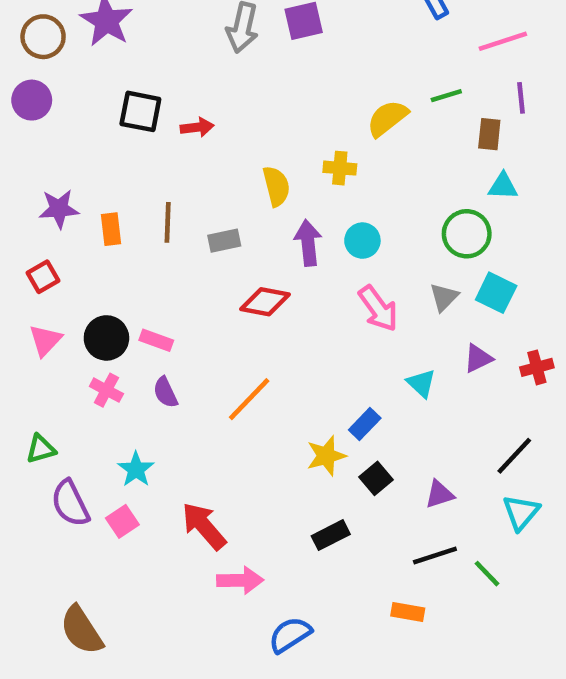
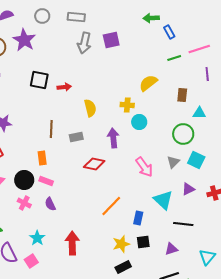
green line: (446, 96) -> (174, 58), moved
brown rectangle: (489, 134) -> (182, 95), moved
yellow semicircle: (276, 186) -> (90, 108), moved
orange rectangle: (111, 229) -> (42, 158), moved
cyan circle: (362, 241) -> (139, 122), moved
cyan triangle: (421, 383) -> (163, 200), size x1.5
orange line: (249, 399) -> (111, 206), moved
blue rectangle: (365, 424) -> (138, 218), turned -32
yellow star: (326, 456) -> (121, 244), moved
black line: (514, 456) -> (183, 224), moved, turned 54
black square: (376, 478) -> (143, 242), turned 32
red arrow: (204, 526) -> (72, 243), moved, turned 40

